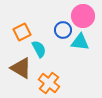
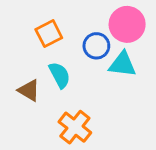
orange square: (22, 32) -> (49, 34), moved
brown triangle: (21, 68) -> (29, 90), moved, size x0.7

